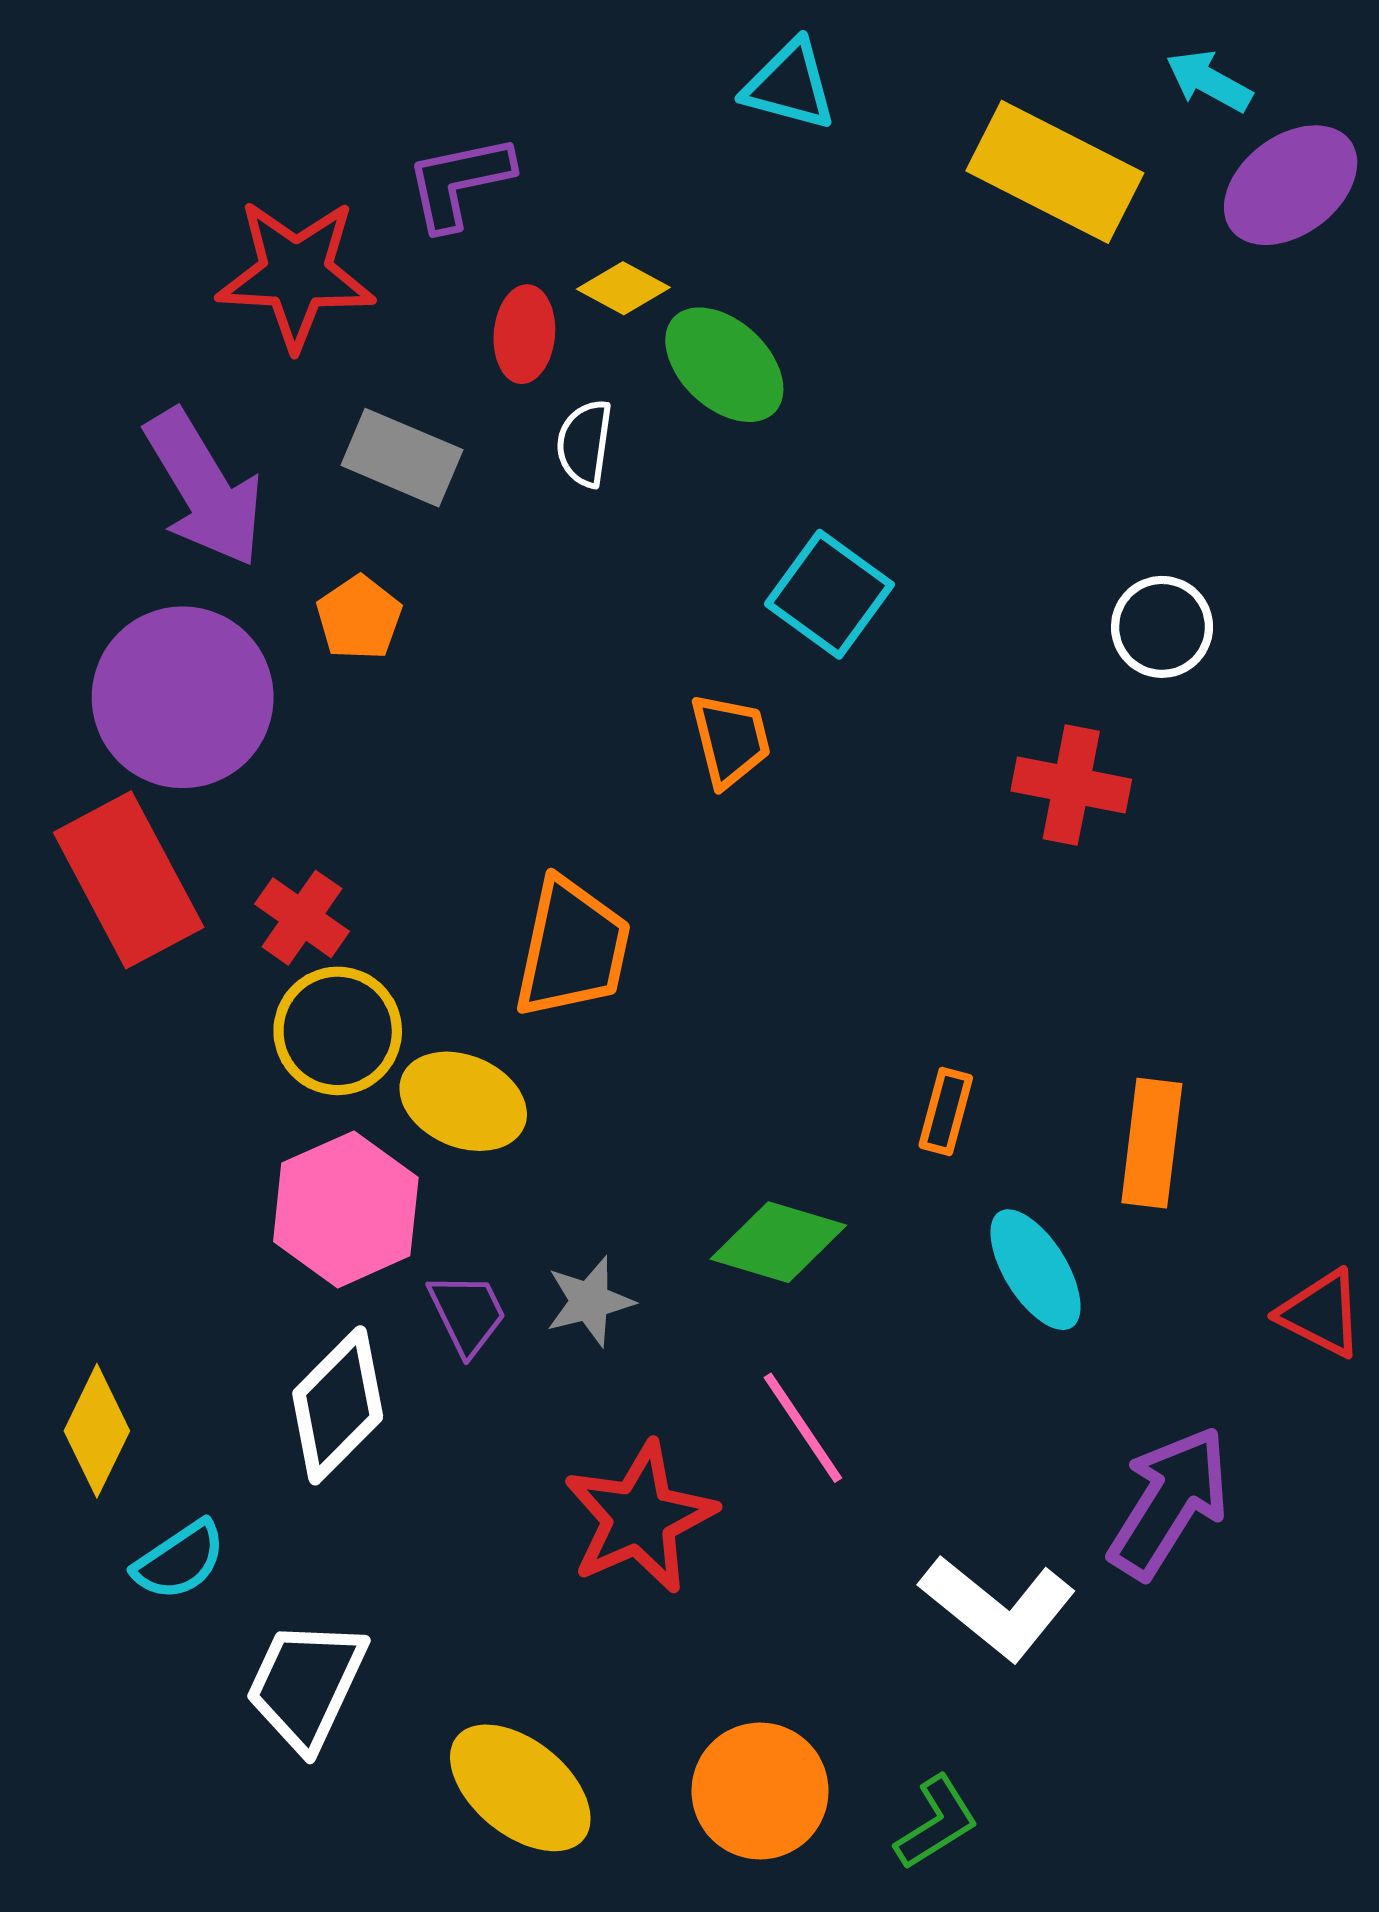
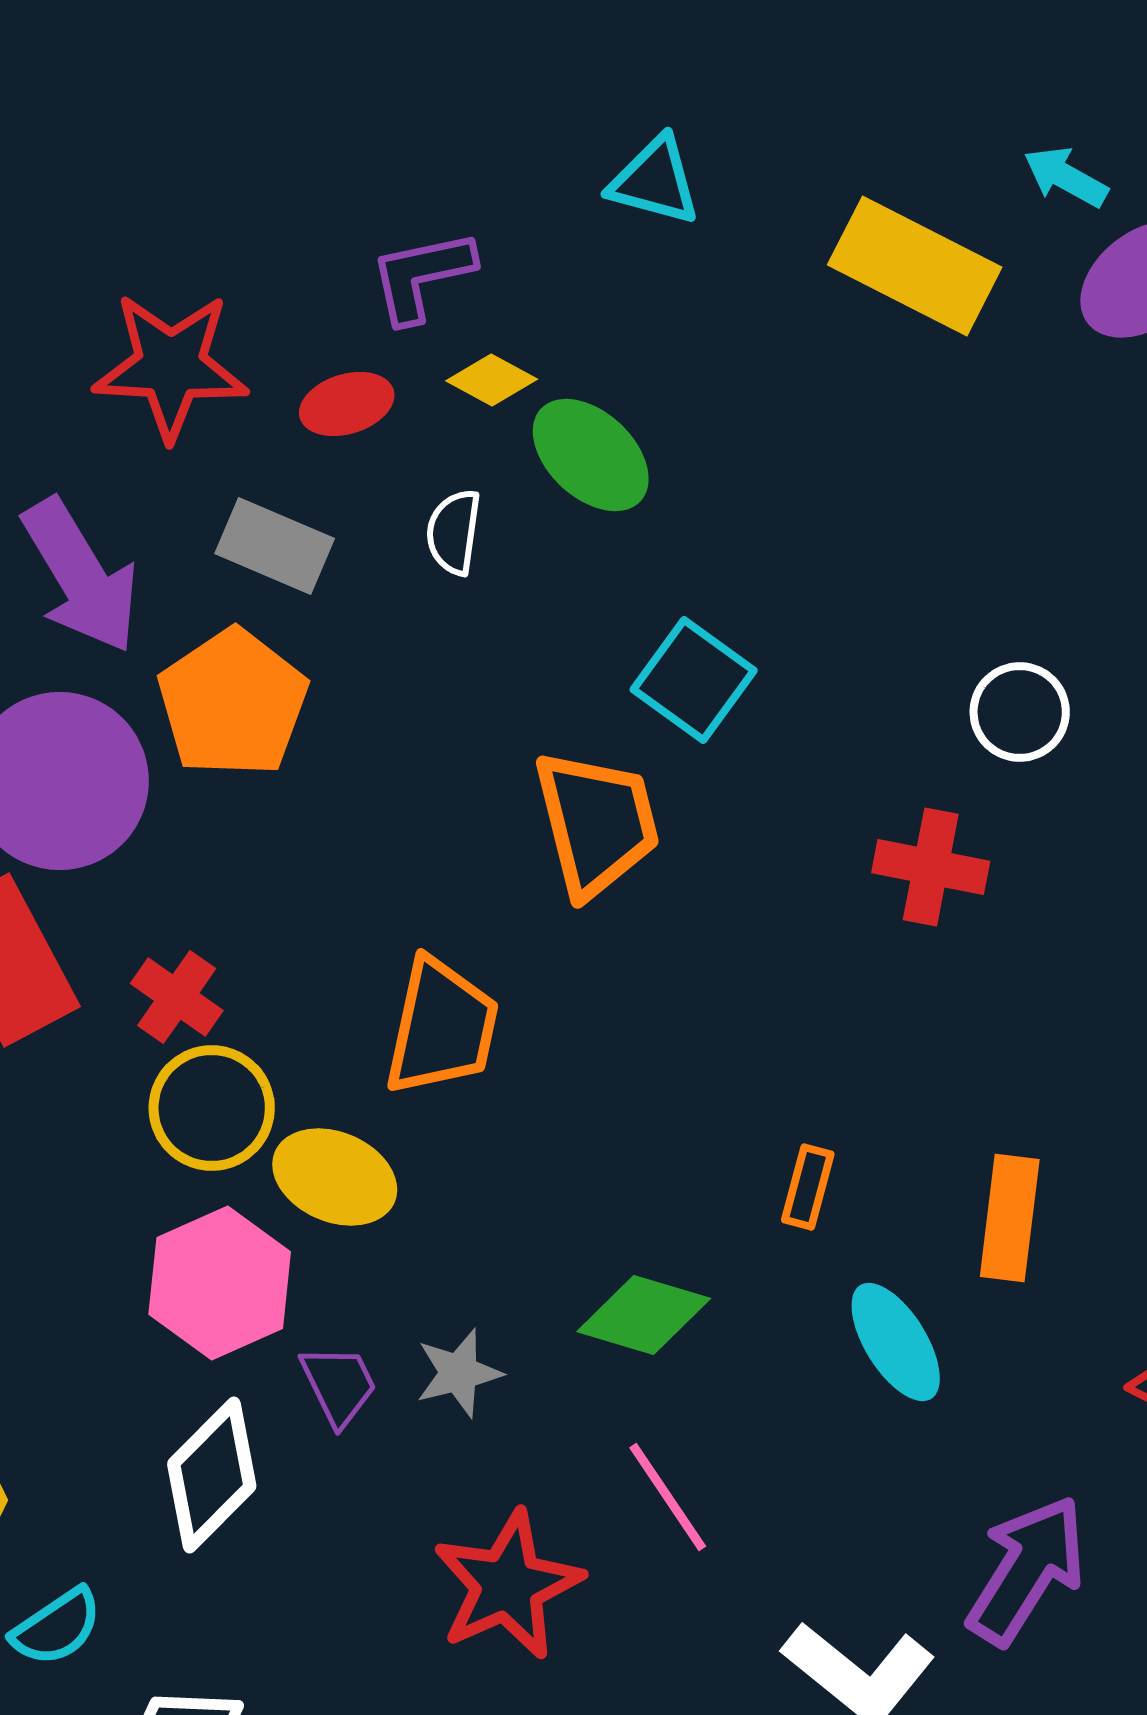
purple L-shape: (459, 182) -> (422, 276), moved
red ellipse: (524, 334) -> (347, 404), moved, turned 68
orange pentagon: (359, 618) -> (233, 703), size x1.8
orange trapezoid: (730, 740) -> (597, 823), size x1.6

